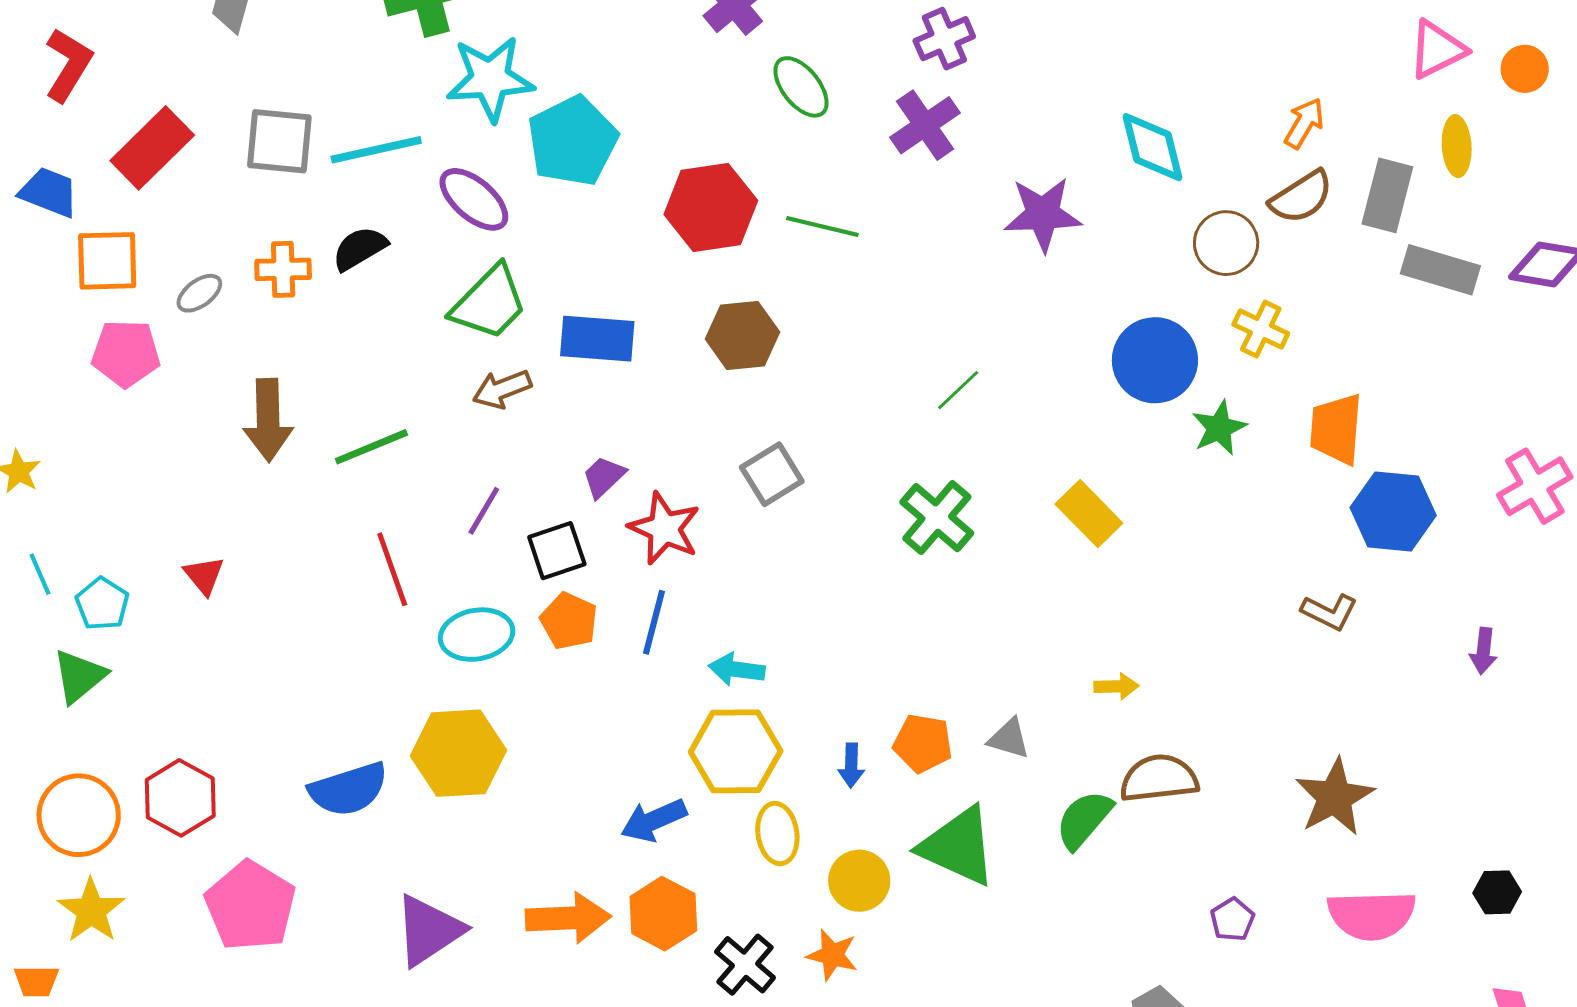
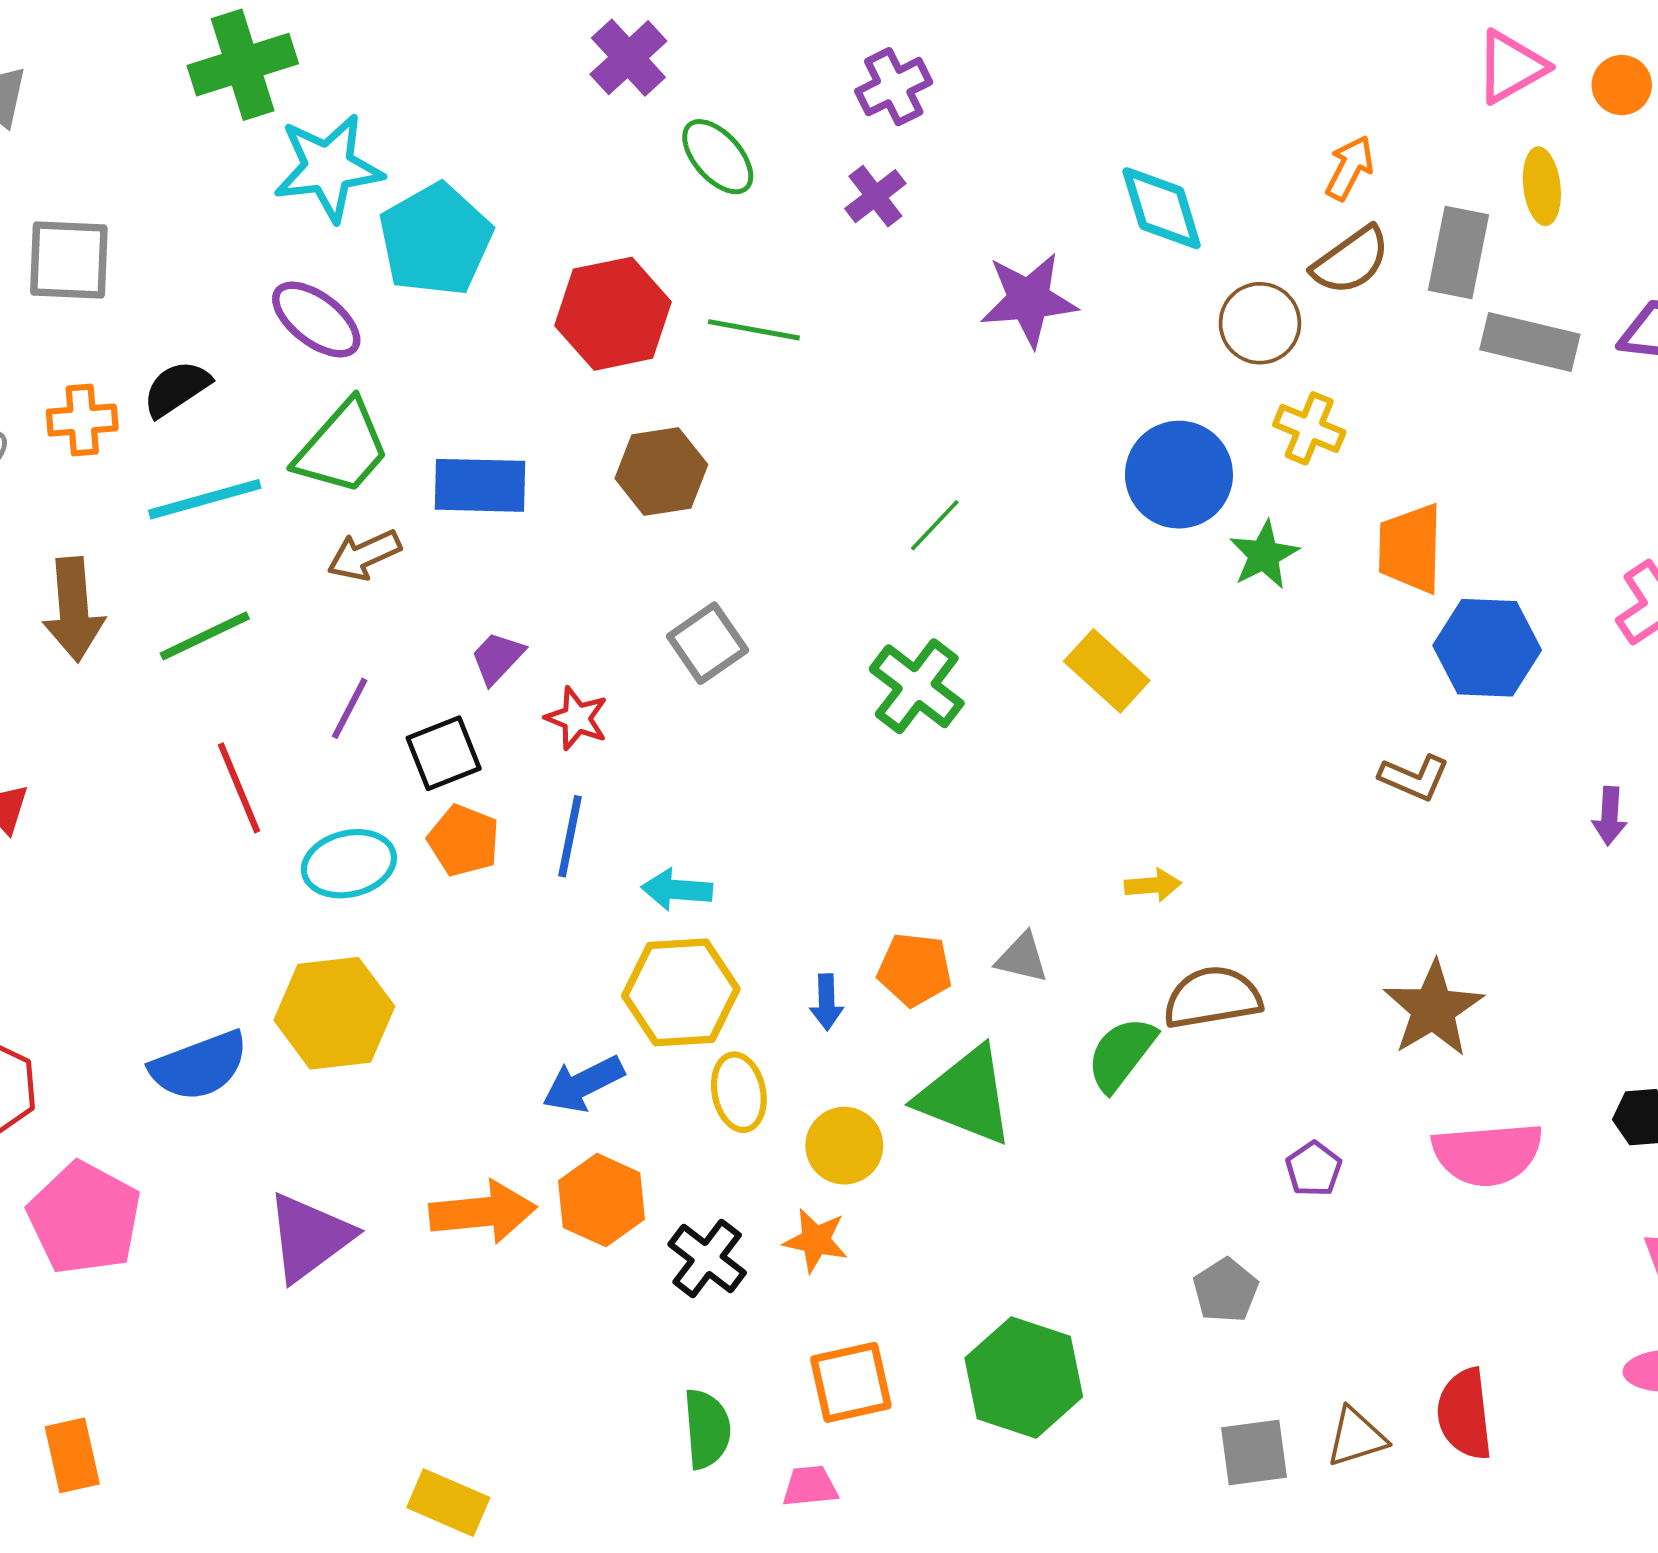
purple cross: (925, 125) -> (875, 196), size x0.7
cyan line: (376, 150) -> (205, 499), moved
red star: (664, 528) -> (577, 718), size x0.7

